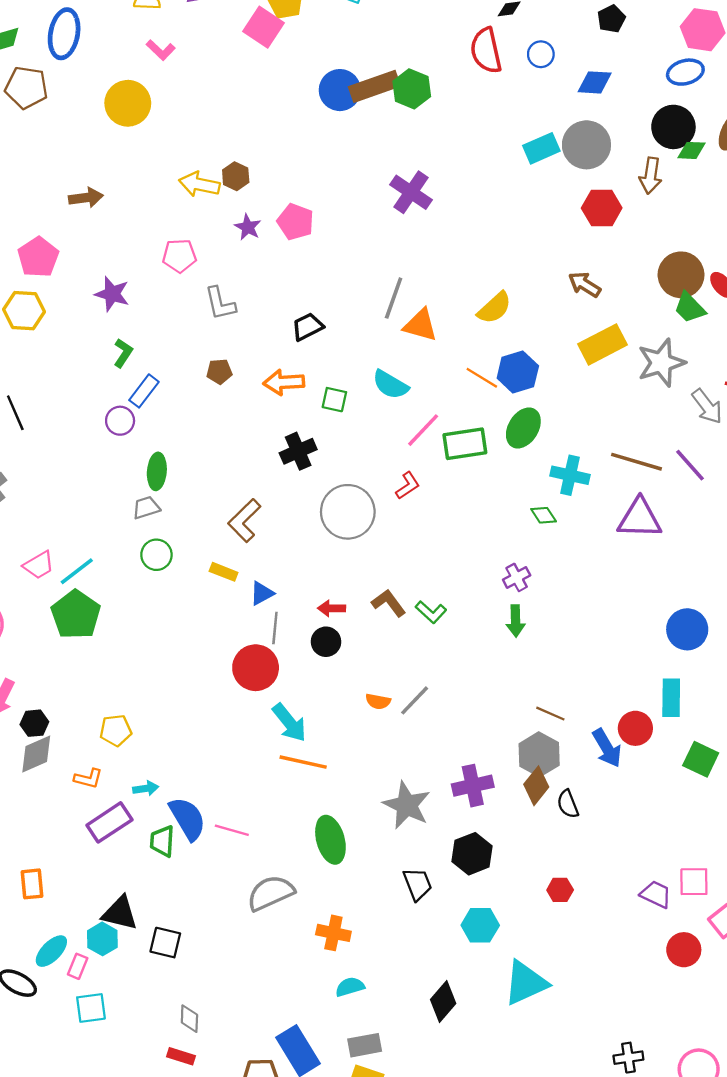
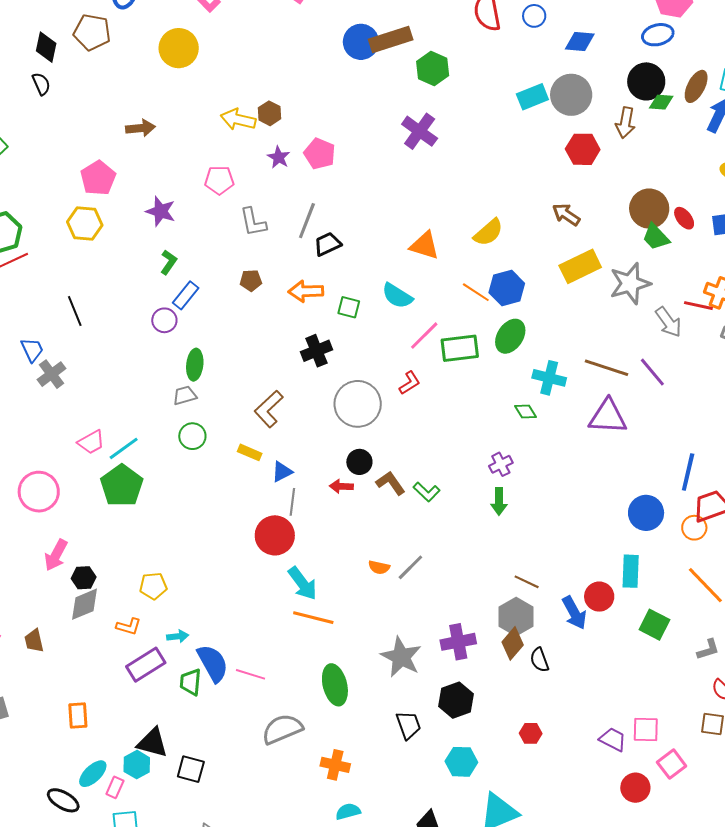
green hexagon: (412, 89) -> (433, 69), moved
gray line: (394, 298) -> (307, 221), moved
black circle: (326, 642) -> (359, 462), moved

